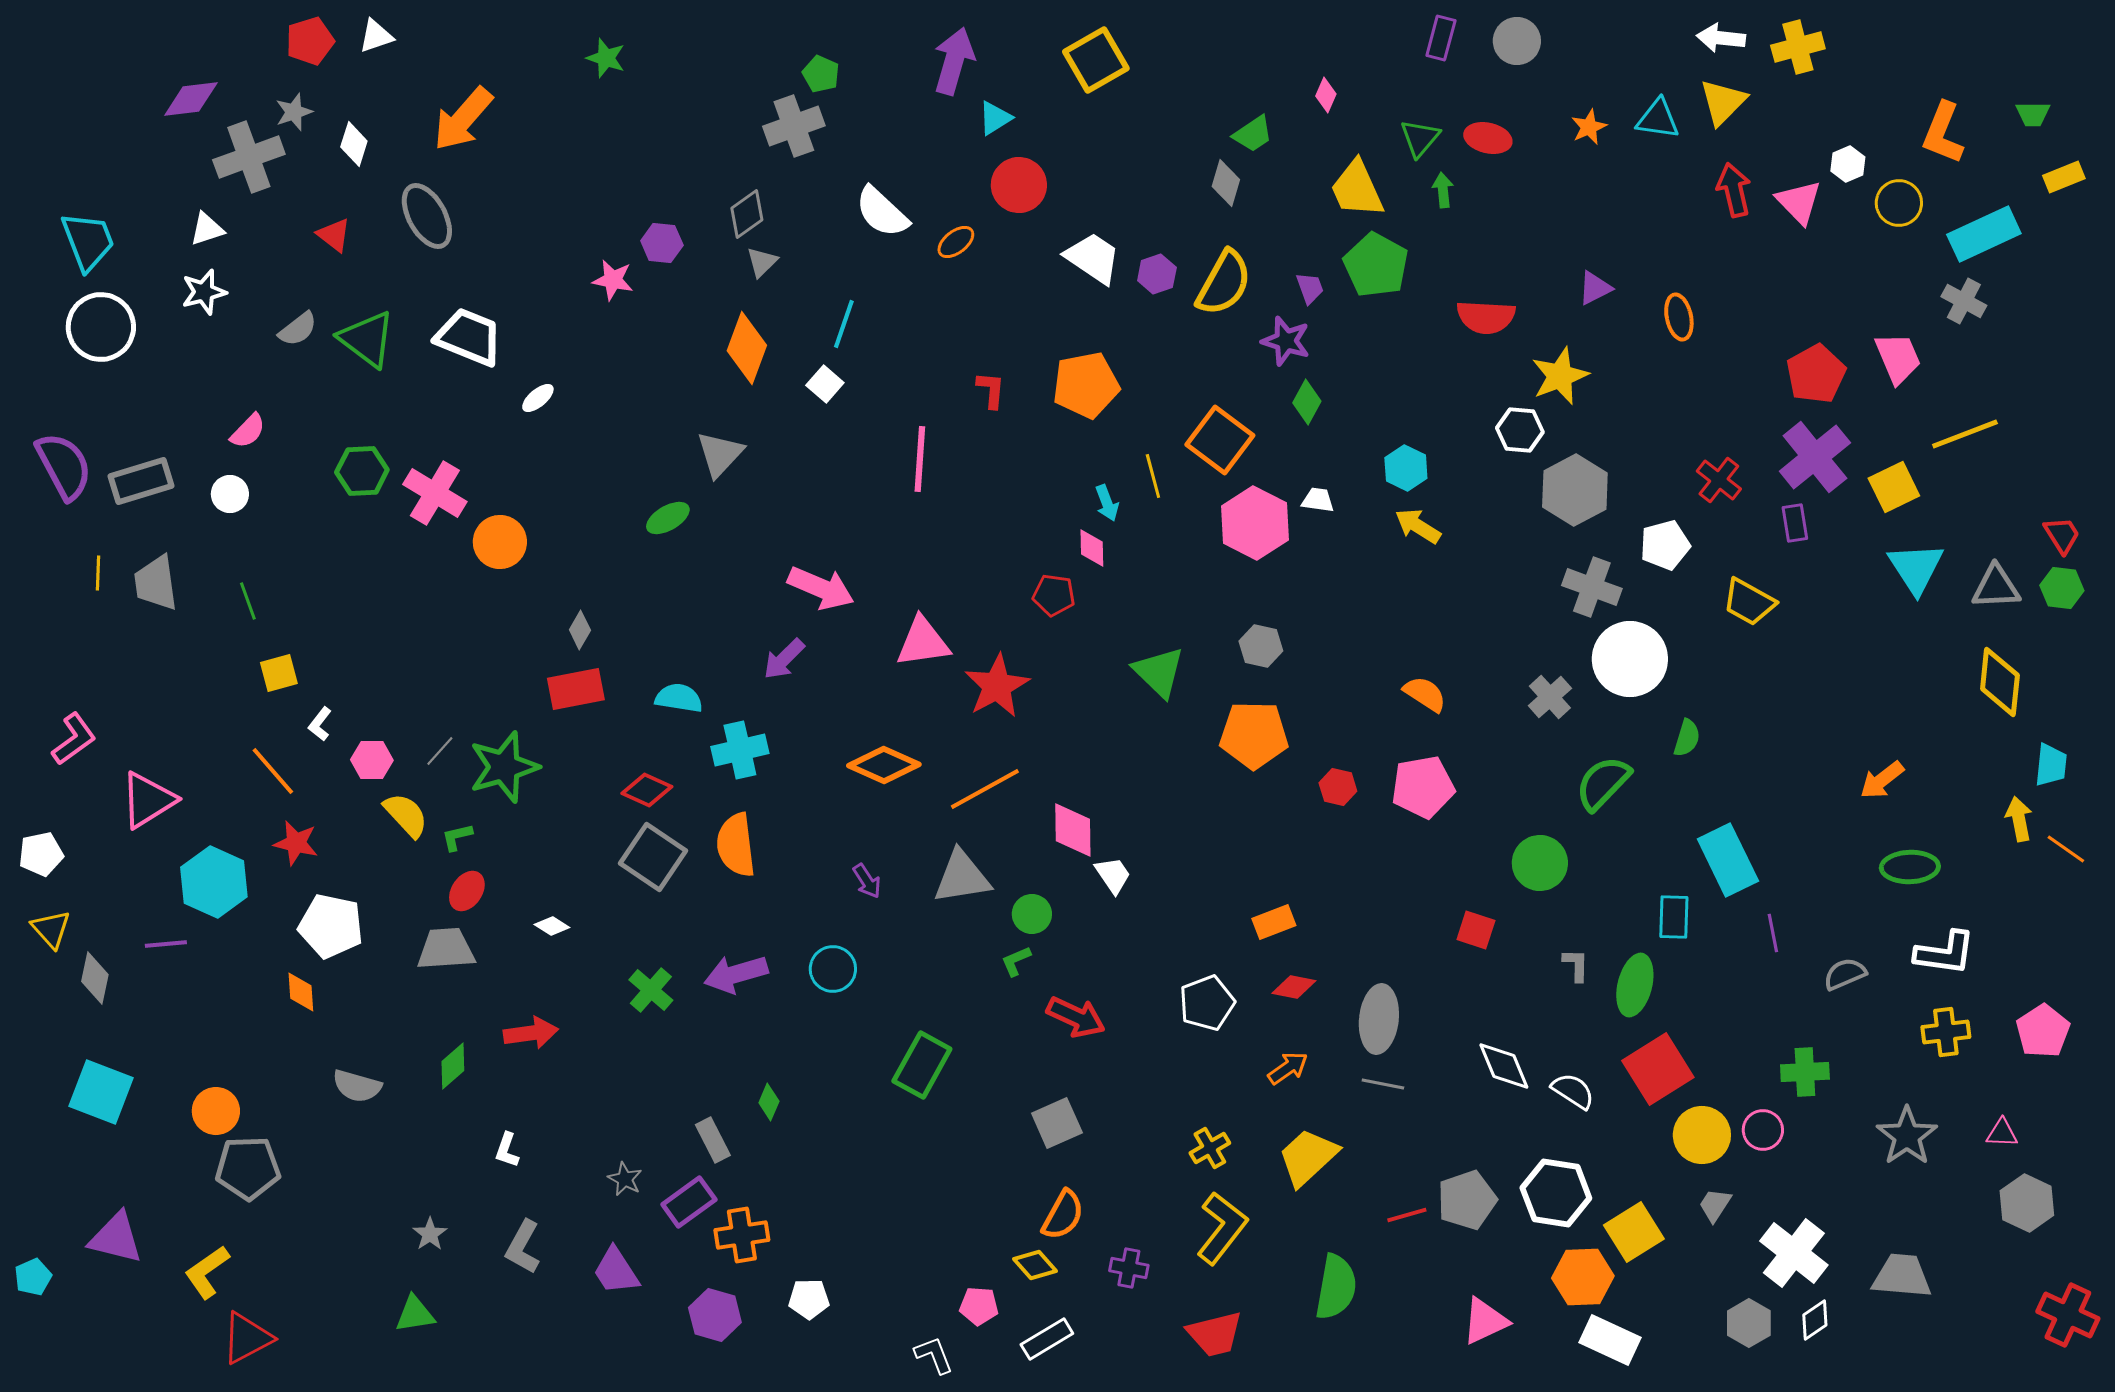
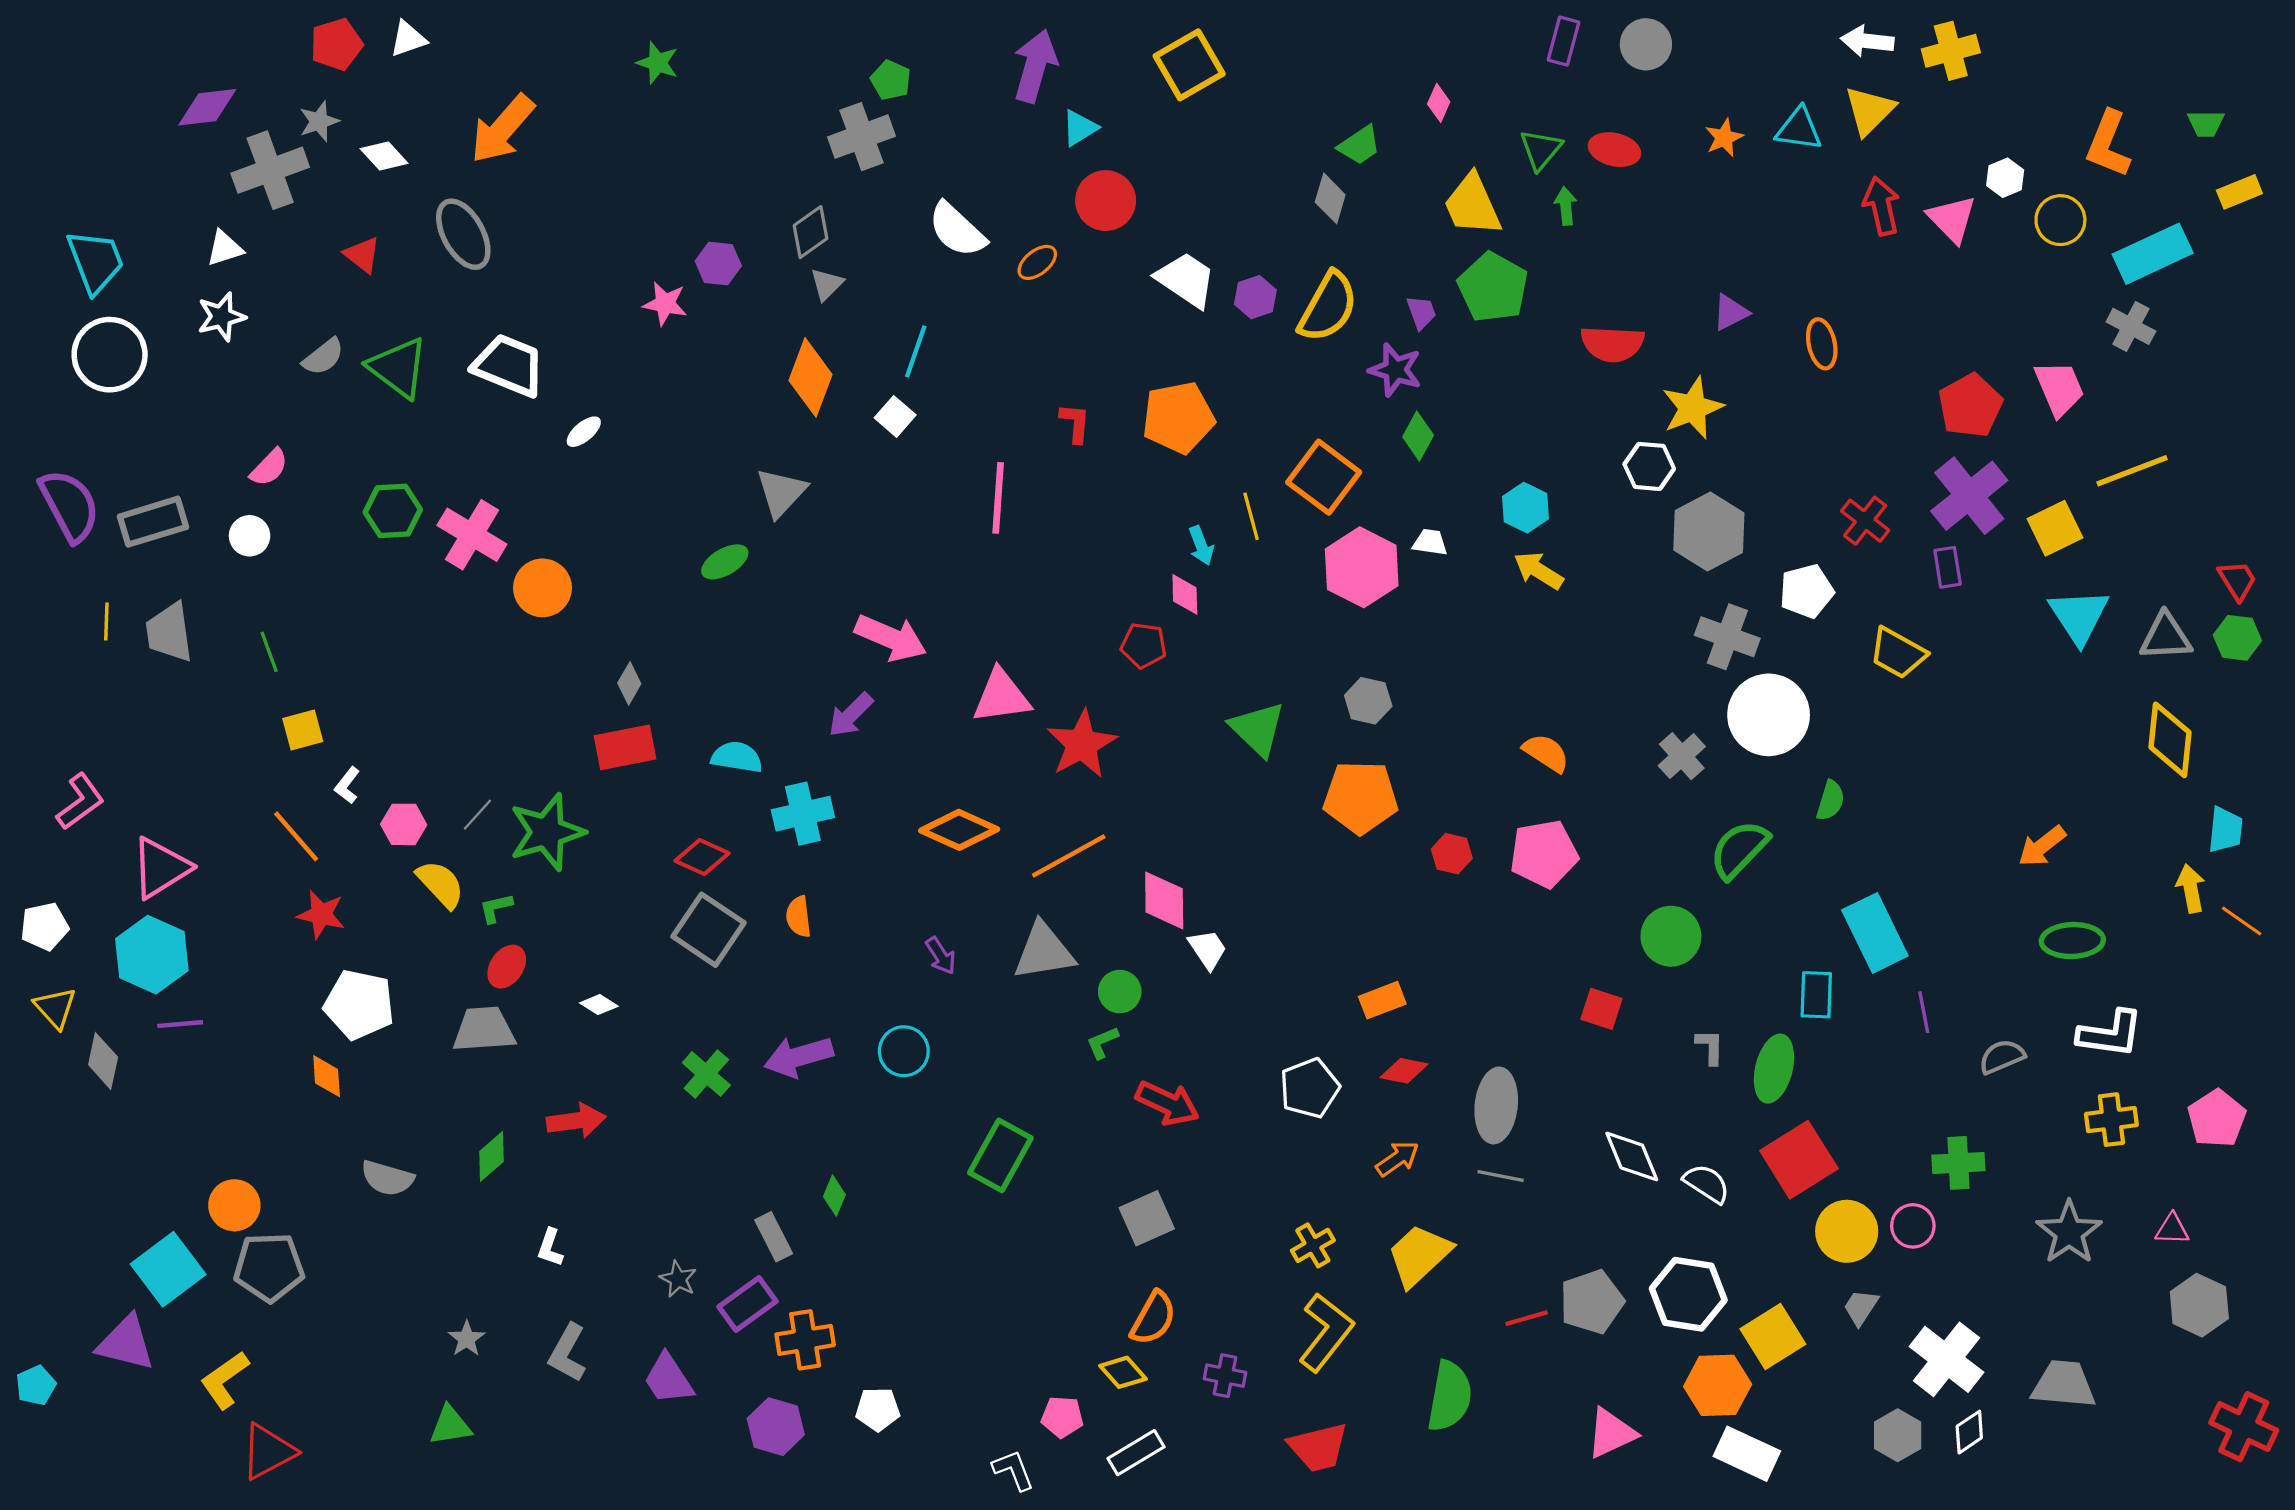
white diamond: (354, 144) -> (384, 156), turned -60
orange semicircle: (736, 845) -> (799, 917), size x0.6
cyan hexagon: (214, 882) -> (152, 955), moved
cyan square: (101, 1092) -> (168, 1269), moved, turned 32

